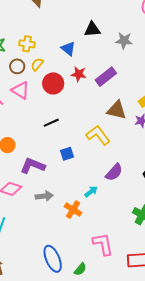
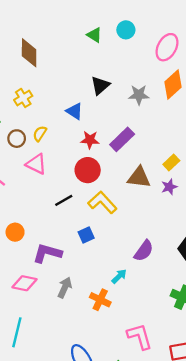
black triangle: (92, 29) -> (100, 85), turned -30
yellow cross: (27, 44) -> (23, 98), moved, turned -35
red circle: (53, 83) -> (88, 170), moved
pink triangle: (20, 90) -> (36, 164), moved
yellow L-shape: (98, 135) -> (102, 202), moved
gray arrow: (44, 196) -> (65, 288), turned -54

